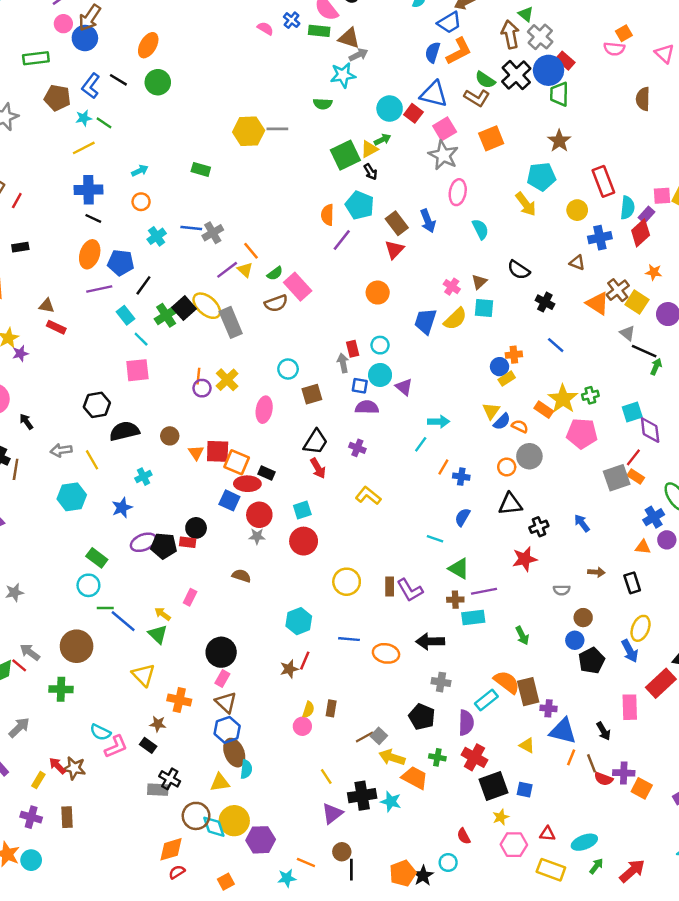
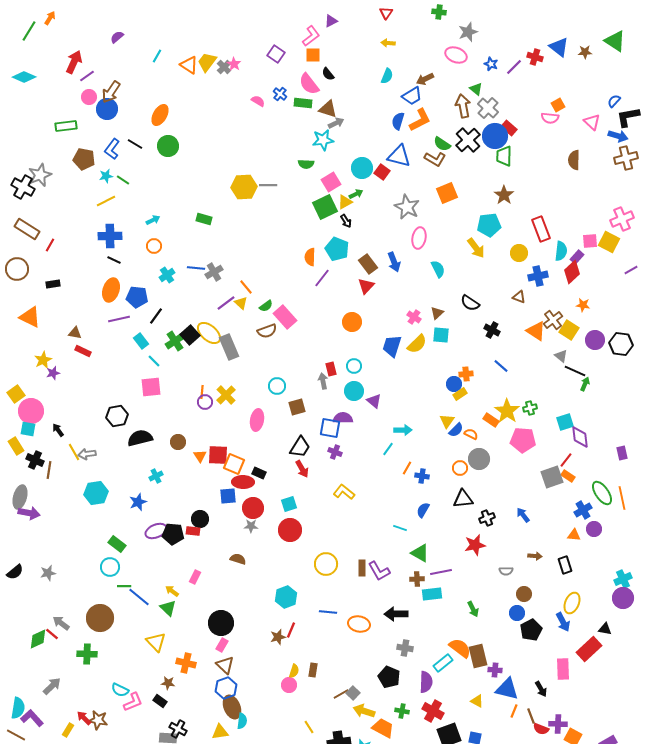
pink square: (445, 129) -> (331, 182), moved
blue square: (360, 386) -> (330, 428), moved, size x1.5
yellow line: (92, 460) -> (74, 452), moved
blue square: (229, 500) -> (228, 496), turned -30

